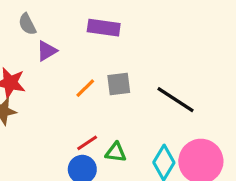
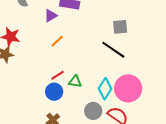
purple triangle: (47, 51) -> (51, 16), moved
gray square: (119, 84) -> (120, 27), moved

